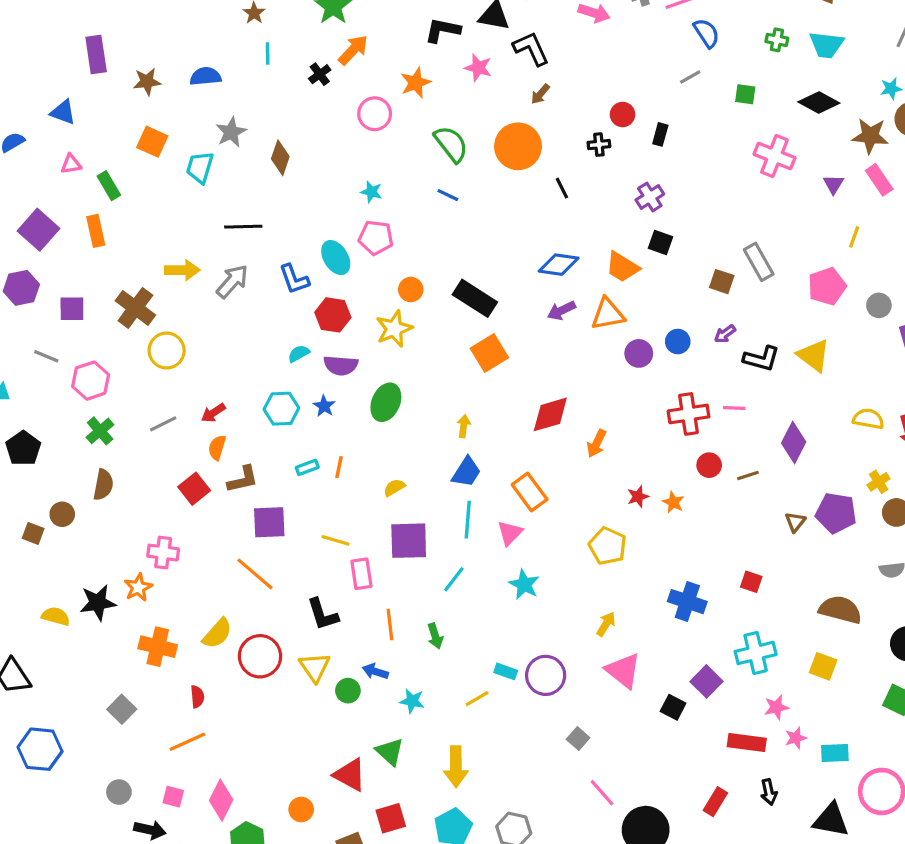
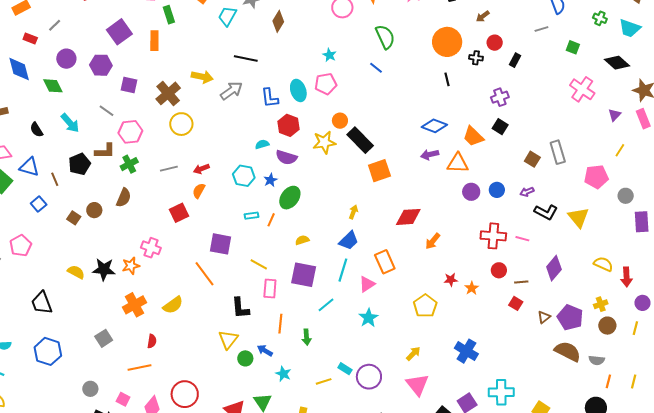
brown arrow: (540, 94) -> (483, 16), moved
orange circle: (518, 146) -> (447, 42), moved
pink pentagon: (376, 238) -> (326, 84), turned -30
black rectangle: (475, 298) -> (360, 140), moved
green ellipse: (386, 402) -> (290, 198), moved
brown L-shape: (243, 479) -> (105, 151), moved
red square: (751, 582) -> (516, 303), moved
brown semicircle: (840, 610) -> (568, 351), moved
orange cross: (158, 647) -> (135, 305), turned 35
red circle: (260, 656) -> (185, 394), moved

